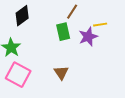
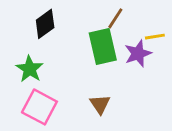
green rectangle: (63, 32) -> (103, 46), size x1.4

